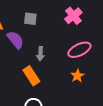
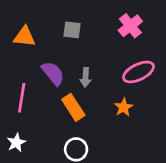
purple semicircle: (15, 40) -> (53, 73), moved
orange star: (77, 76) -> (124, 107), moved

